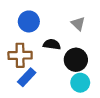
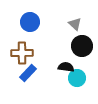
black semicircle: (52, 44) -> (66, 67), moved
black circle: (76, 60) -> (82, 46), moved

